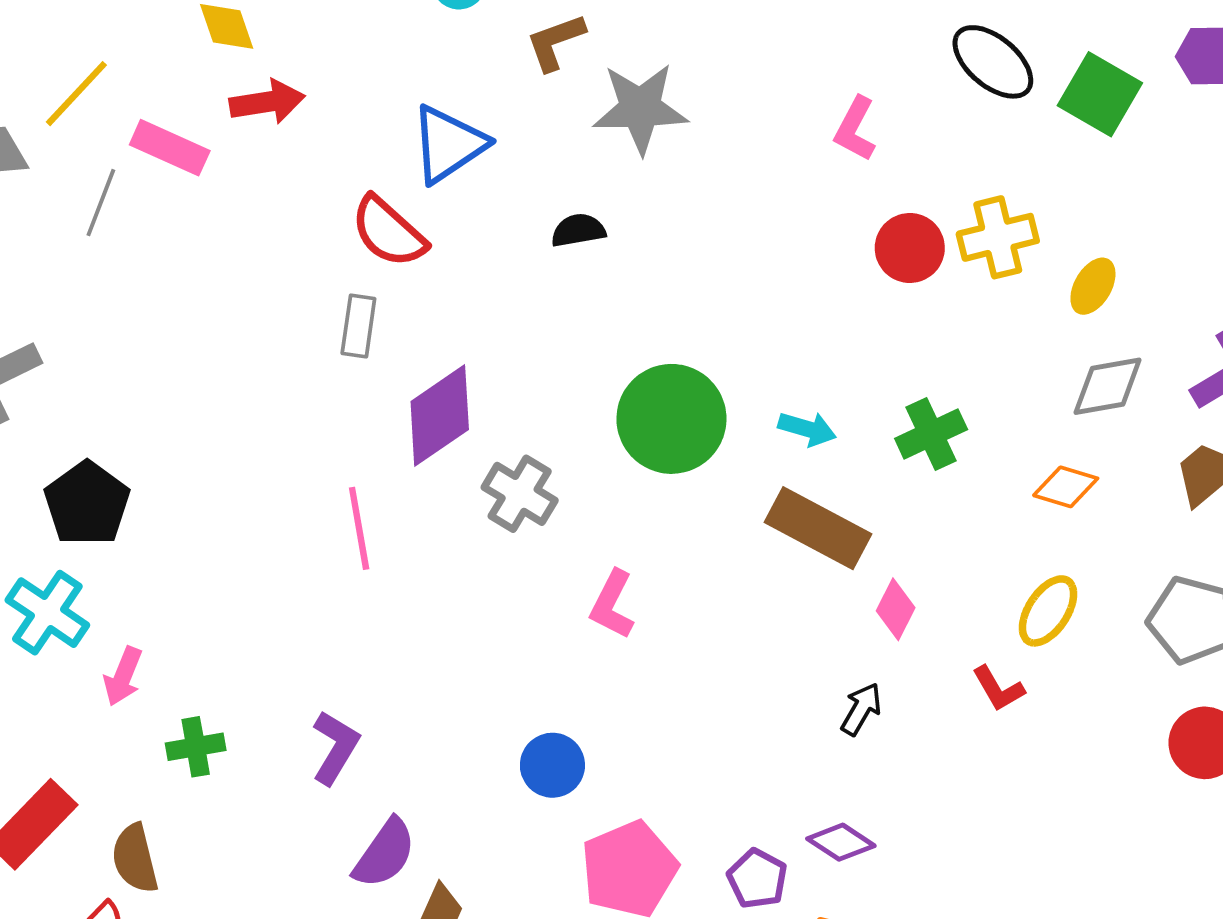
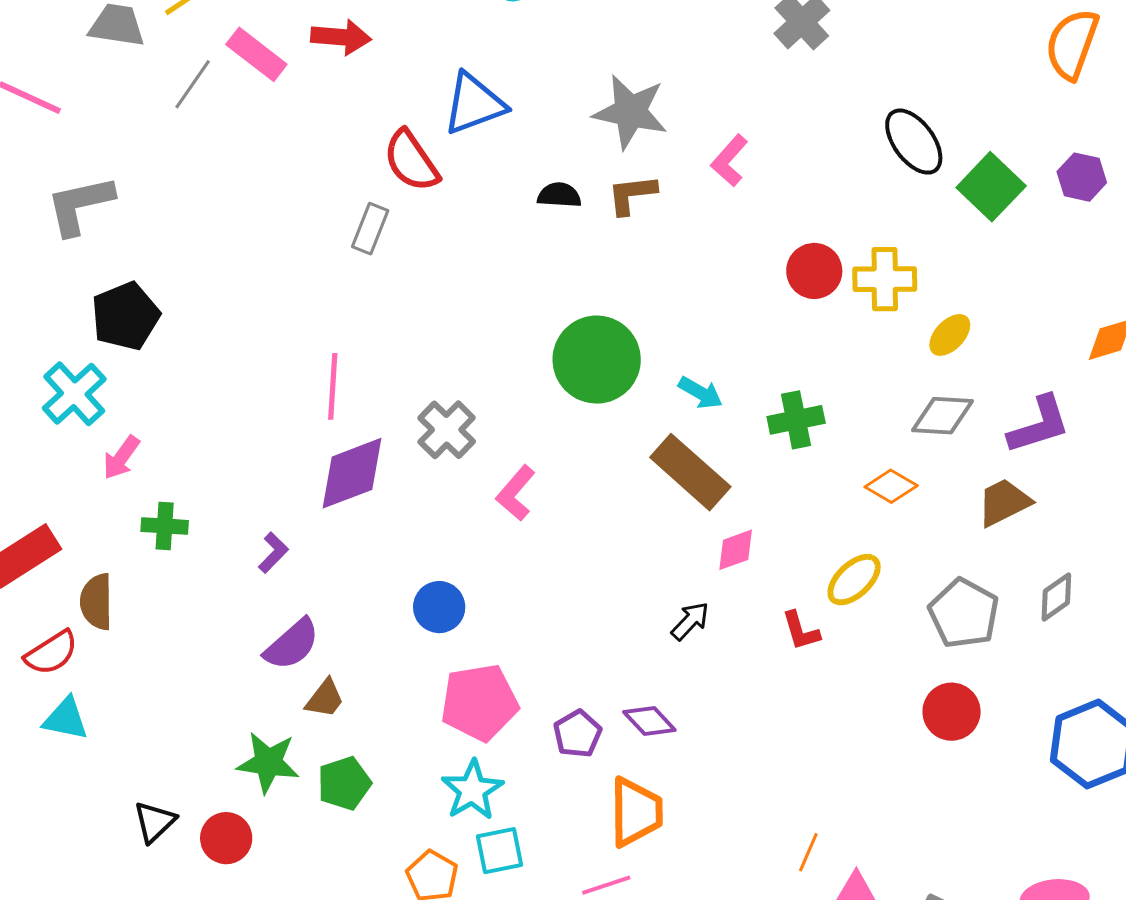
brown L-shape: (555, 42) -> (632, 194), moved
pink L-shape: (855, 129) -> (729, 160), moved
purple diamond: (440, 415) -> (352, 473), moved
gray cross: (520, 494) -> (447, 430), moved
pink diamond: (896, 609) -> (736, 550), turned 30
purple L-shape: (335, 747) -> (273, 553), size x0.7

